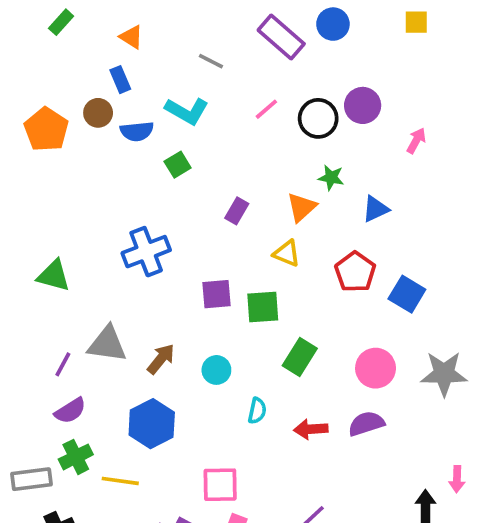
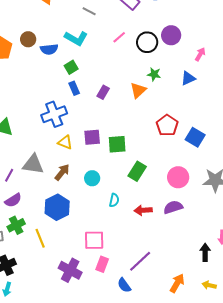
blue rectangle: (120, 80) -> (74, 88), moved
blue triangle: (376, 209) -> (188, 78), moved
yellow triangle: (287, 253) -> (65, 142), moved
yellow line: (120, 481) -> (40, 238), turned 60

